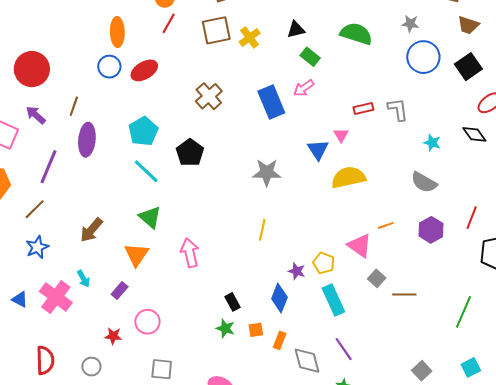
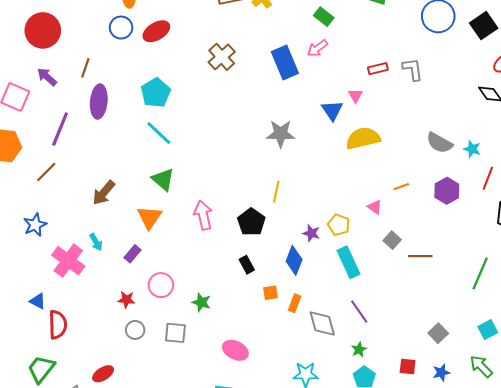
cyan star: (432, 143) -> (472, 149), moved
black pentagon: (190, 153) -> (251, 222), moved
pink triangle: (360, 246) -> (375, 207), size x0.6
blue star: (37, 247) -> (35, 225), moved
blue triangle: (20, 299) -> (38, 301), moved
green star: (225, 328) -> (201, 302), moved
gray circle: (91, 367) -> (135, 330), moved

